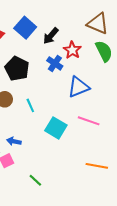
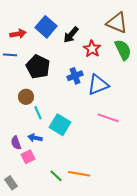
blue cross: (55, 63) -> (75, 76), moved, turned 35
cyan line: (30, 105) -> (38, 113), moved
cyan square: (56, 128) -> (60, 125), moved
orange line: (97, 166) -> (79, 174), moved

